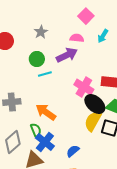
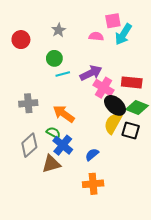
pink square: (86, 16) -> (113, 21), moved, turned 35
cyan arrow: (103, 36) -> (123, 34), size x1.5
purple arrow: (67, 55) -> (91, 73), moved
green semicircle: (36, 130) -> (53, 133), turned -40

